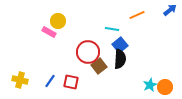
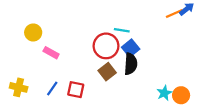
orange line: (137, 15) -> (174, 13), moved
yellow circle: (58, 21) -> (33, 32), moved
pink rectangle: (49, 32) -> (51, 53), moved
red circle: (88, 52) -> (106, 46), moved

